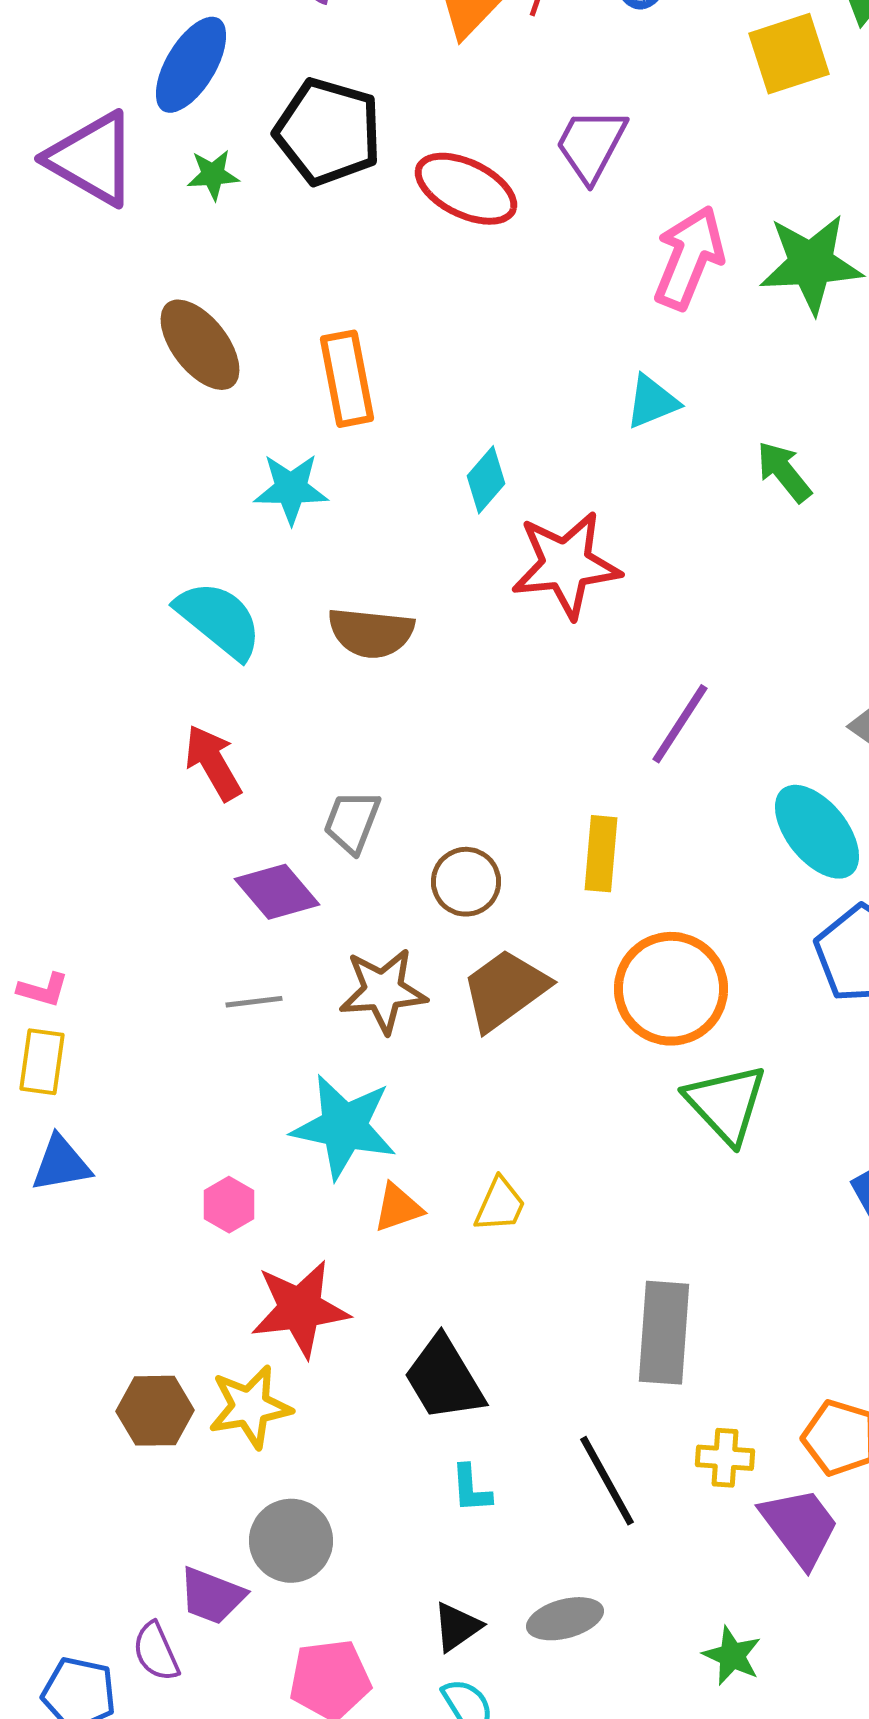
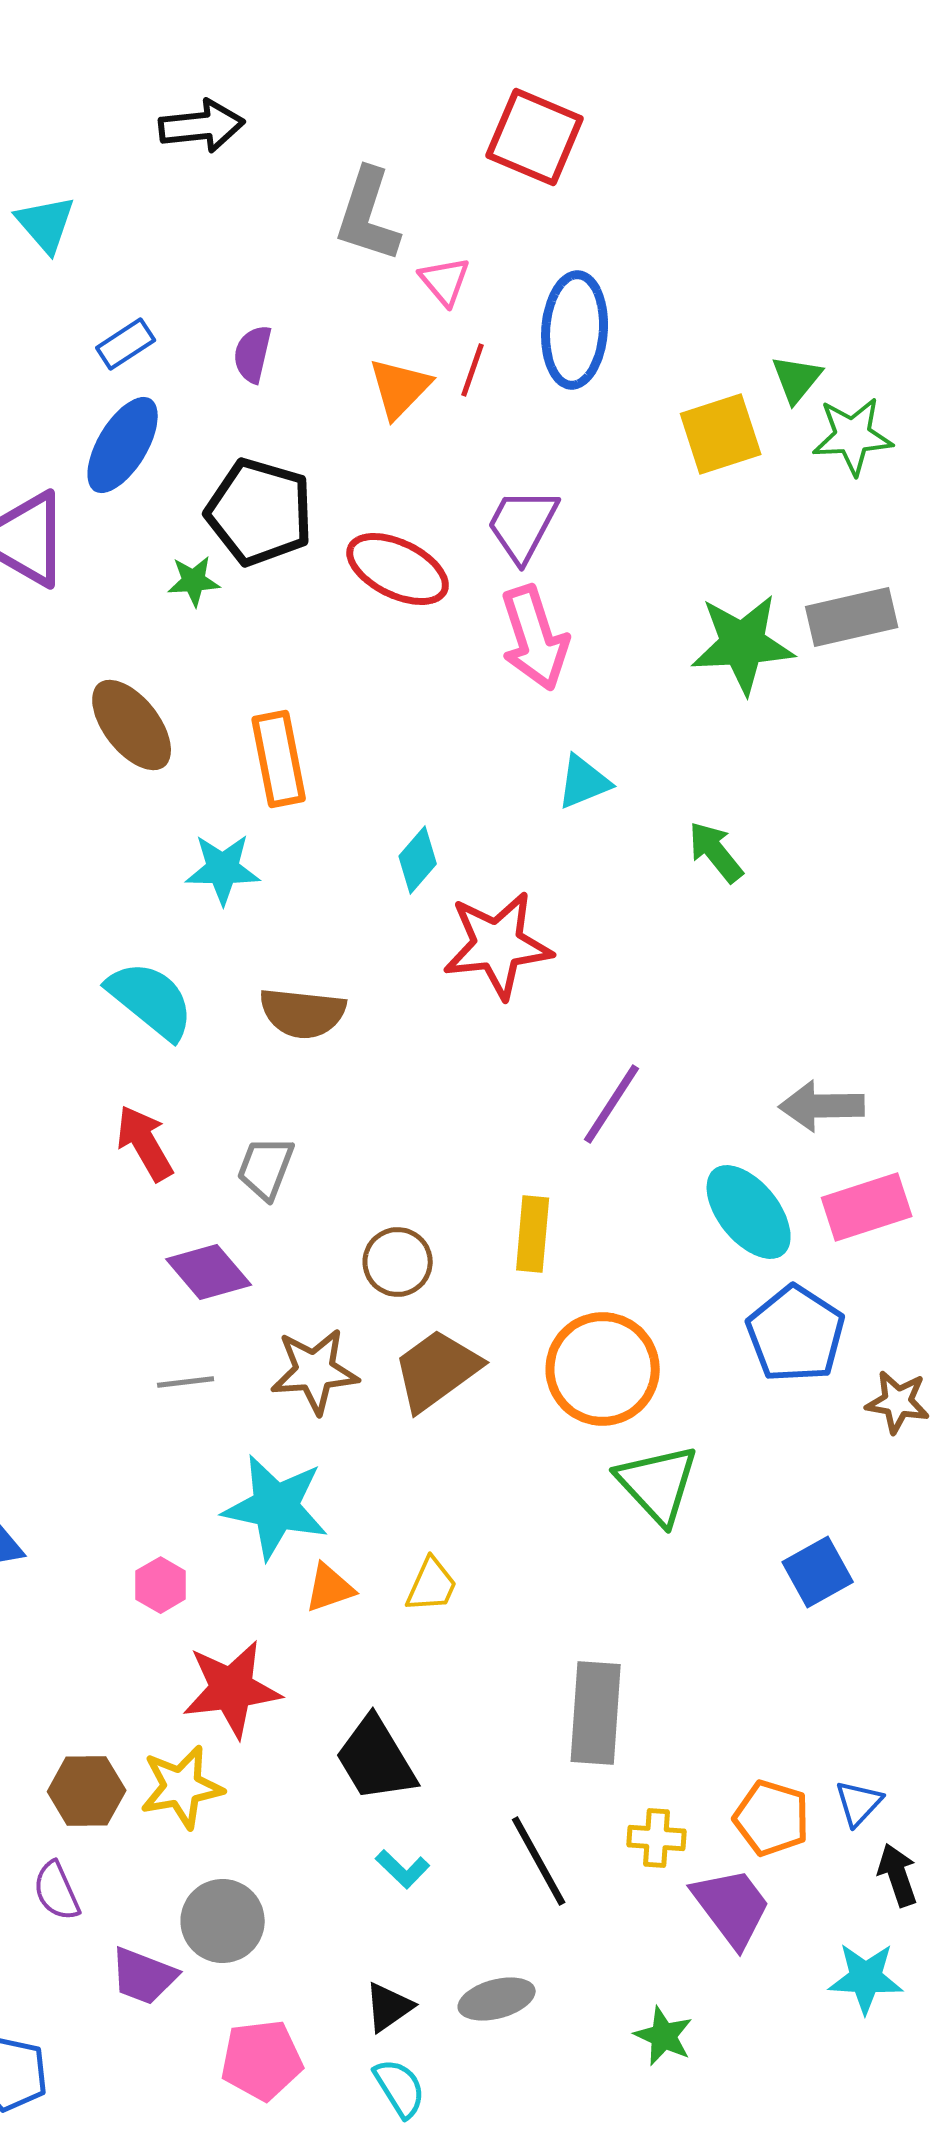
green star: (213, 175) -> (194, 581), moved
pink arrow: (689, 258) -> (535, 638), moved, turned 140
gray trapezoid: (352, 822) -> (266, 1168), moved
cyan L-shape: (471, 1489) -> (403, 1869), turned -42
purple semicircle: (156, 1652) -> (57, 1891), moved

